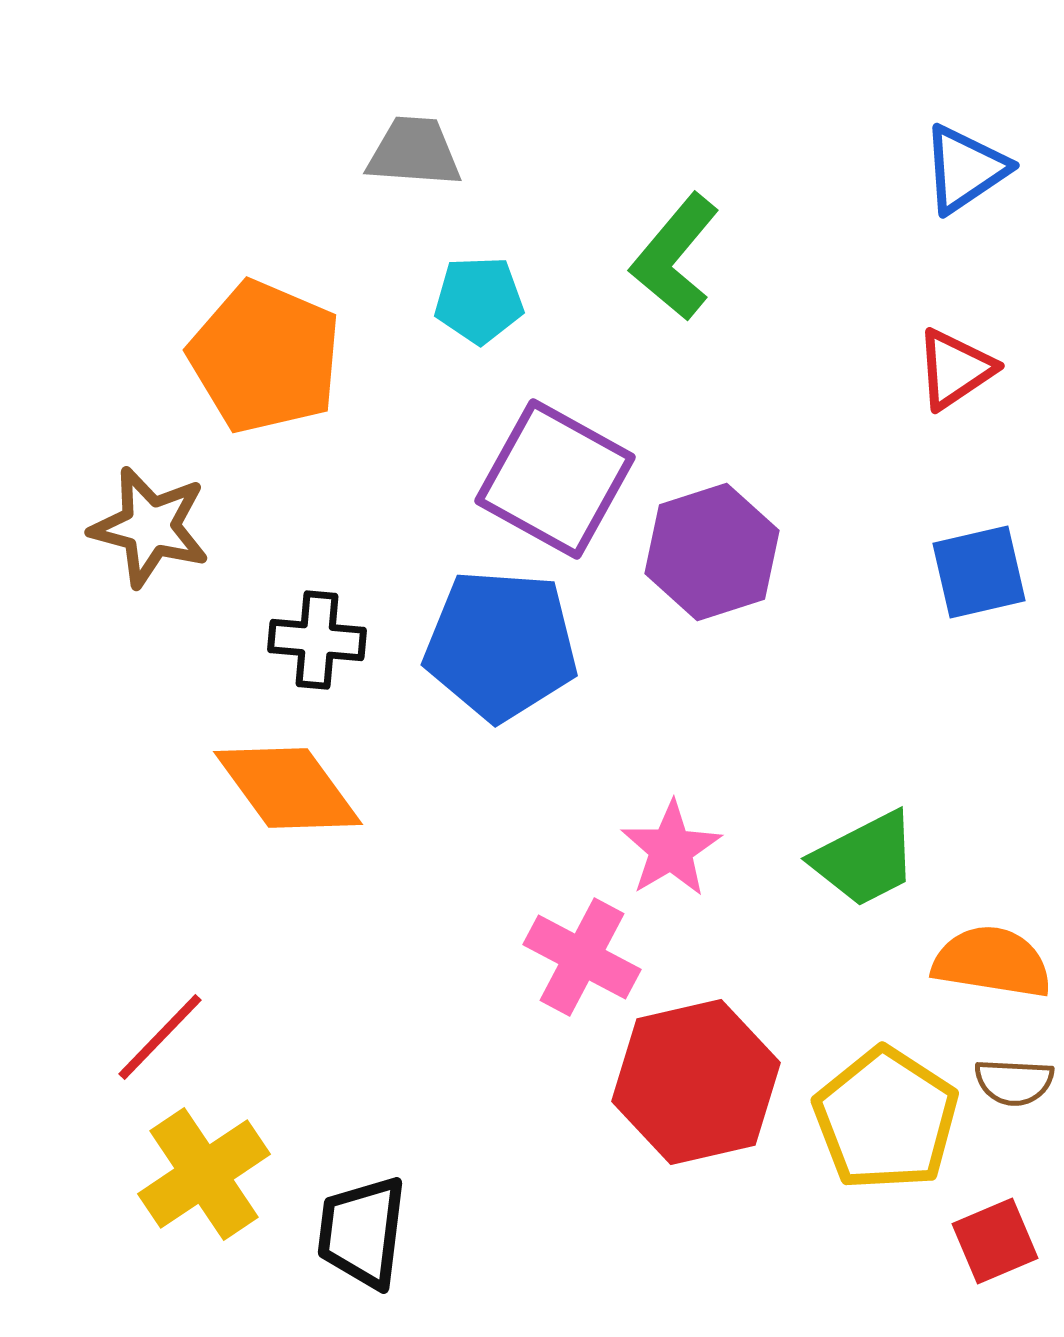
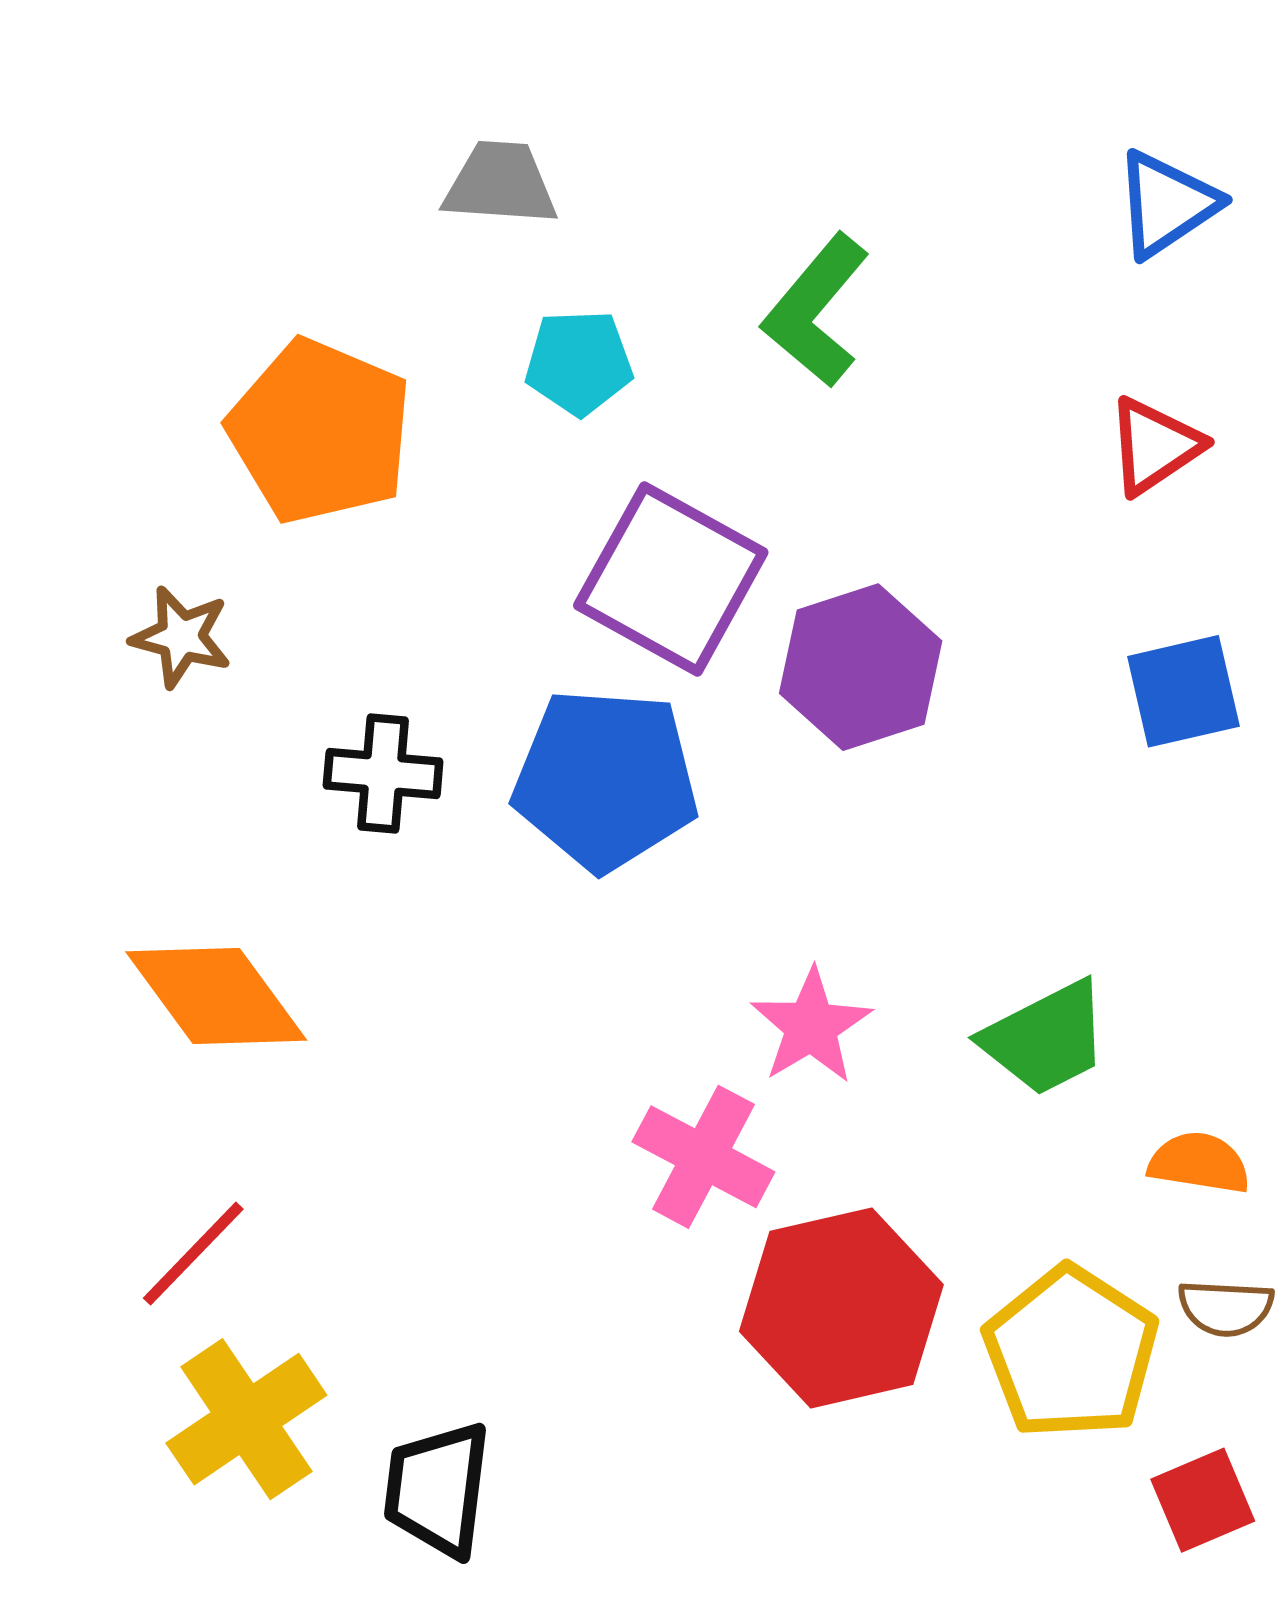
brown star: (150, 527) -> (181, 637), size x0.7
orange diamond: (288, 788) -> (216, 996), moved
orange semicircle: (992, 962) -> (1199, 1163), size x0.7

